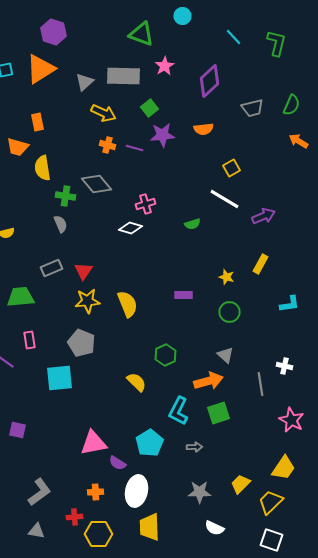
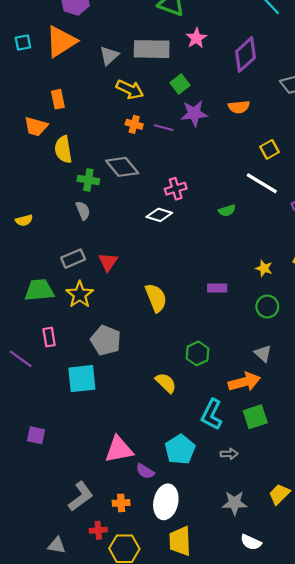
yellow star: (88, 301) -> (80, 295), moved, turned -30
gray L-shape: (40, 492) -> (81, 496), moved

